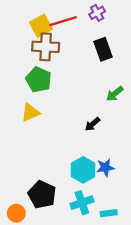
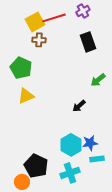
brown cross: (46, 47) -> (39, 40), size x0.6
green pentagon: (39, 80) -> (21, 68), moved
orange circle: (16, 213) -> (22, 182), moved
cyan rectangle: (109, 213) -> (97, 159), moved

